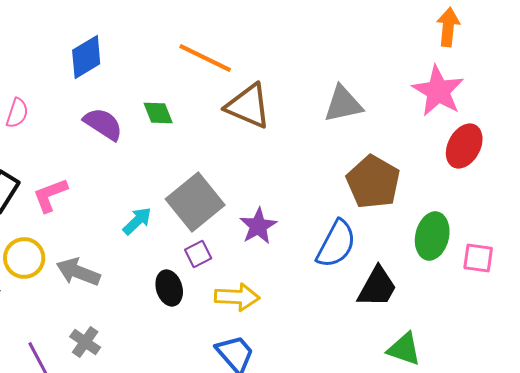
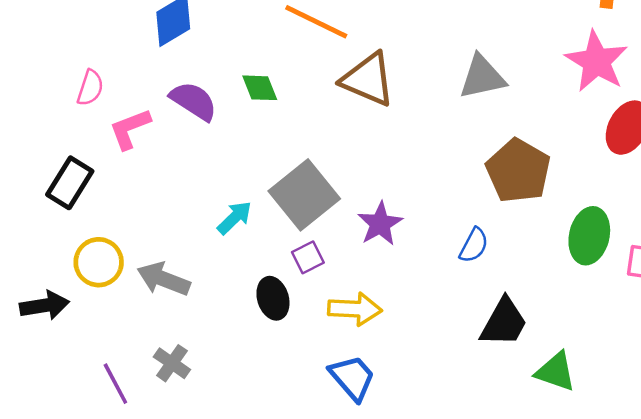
pink L-shape: (50, 195) -> (130, 129), moved
blue semicircle: (336, 244) -> (474, 245), size x0.6
black trapezoid: (377, 287) -> (504, 322), moved

